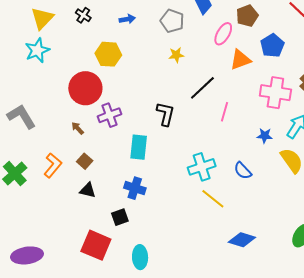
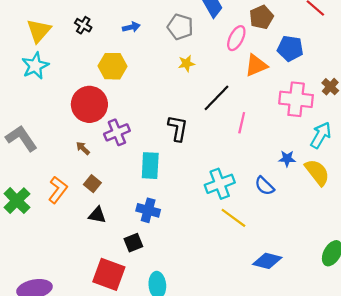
blue pentagon: (272, 46) -> (290, 48), turned -30
blue star: (265, 136) -> (287, 159), moved

